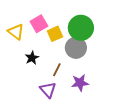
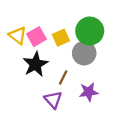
pink square: (39, 24) -> (37, 37), moved
black star: (32, 58) -> (35, 64), size x1.6

